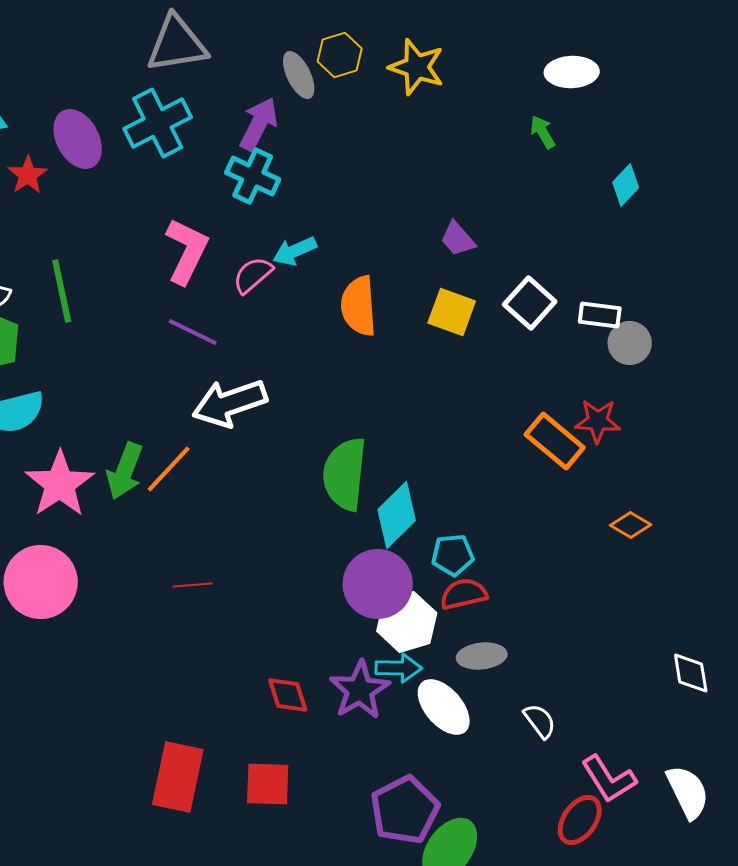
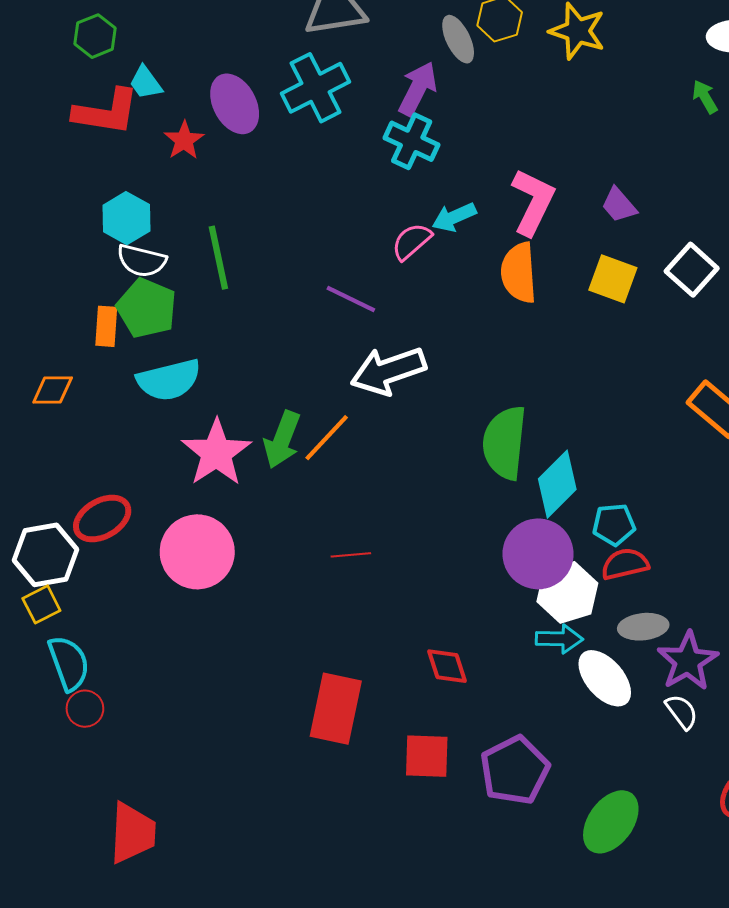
pink L-shape: (187, 251) -> (533, 202), moved
purple star: (360, 690) -> (688, 661), moved
white semicircle: (540, 721) -> (682, 712), moved
red rectangle: (178, 777) -> (336, 709), moved
purple pentagon: (405, 810) -> (515, 770), moved

